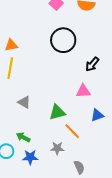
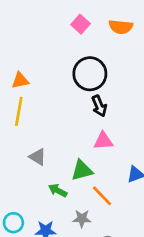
black arrow: (92, 64) -> (99, 106), moved, turned -63
pink triangle: (83, 91) -> (103, 141), moved
green arrow: (23, 137) -> (58, 190), moved

